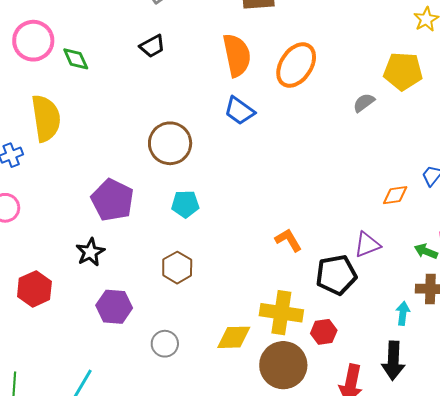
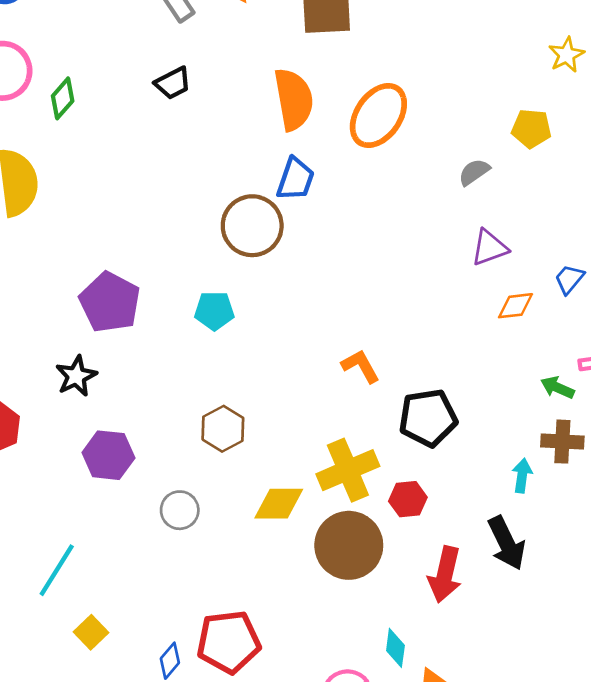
green diamond: (76, 59) -> (63, 98), turned 64
yellow pentagon: (403, 71) -> (531, 129), size x0.7
blue trapezoid: (239, 111) -> (295, 179), turned -108
brown circle: (170, 143) -> (252, 226), moved
purple triangle: (367, 245) -> (489, 248), moved
brown hexagon: (177, 268) -> (223, 429), moved
yellow cross: (281, 313) -> (348, 470), turned -33
black arrow: (393, 361) -> (507, 543), turned -30

